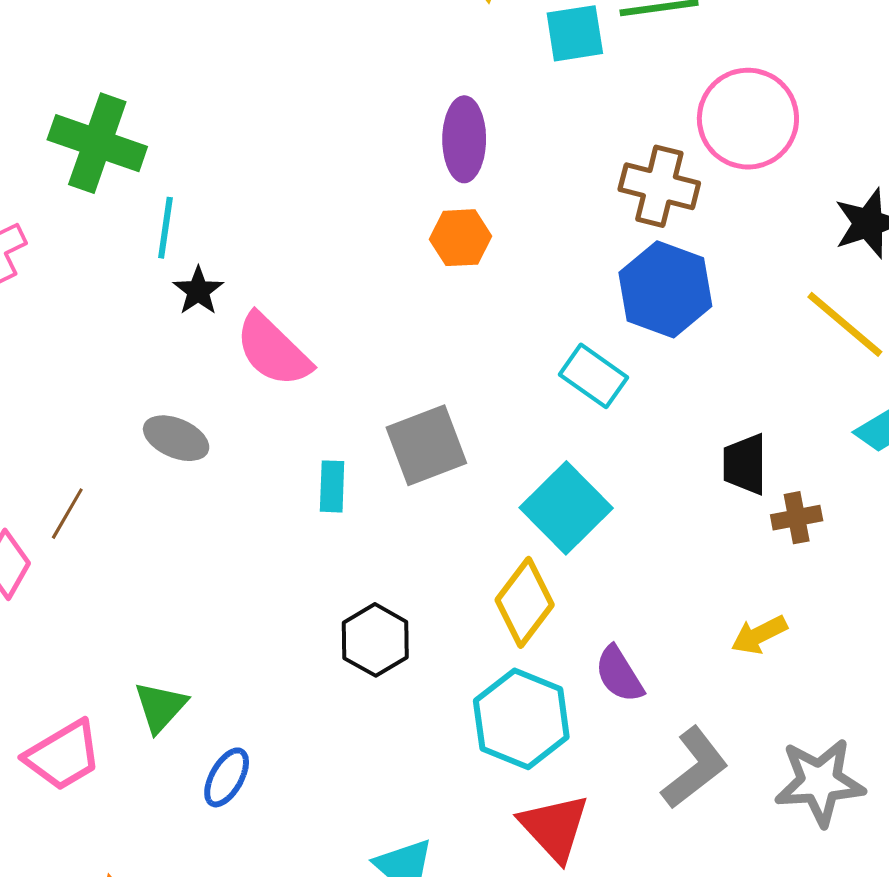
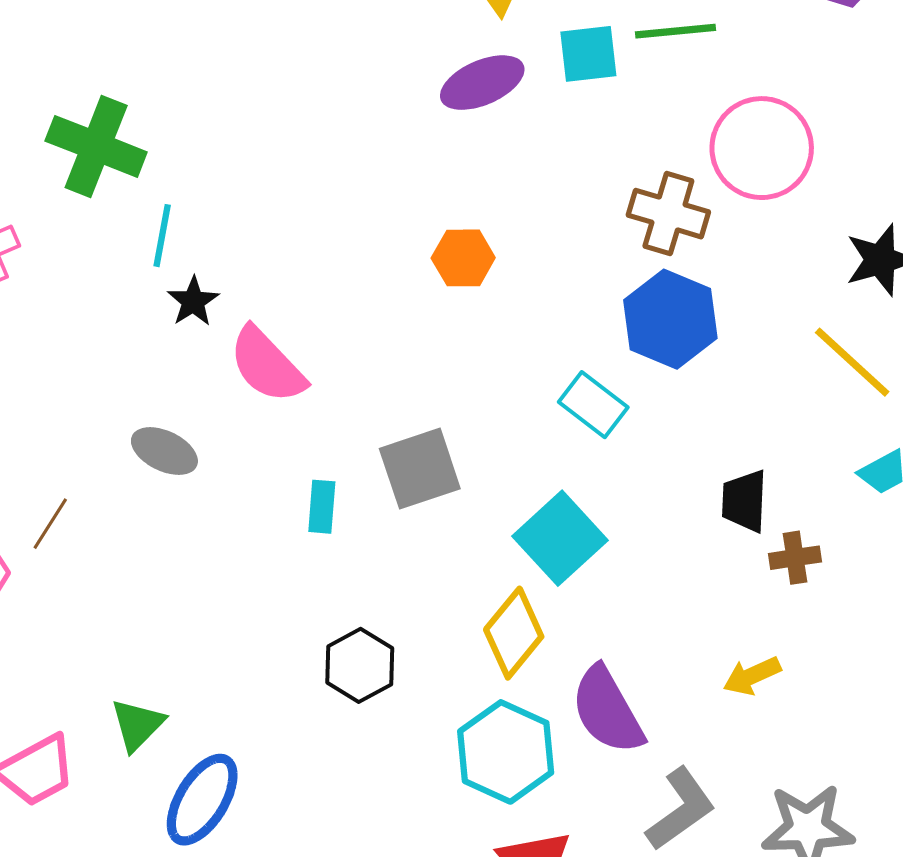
purple ellipse: (464, 139) -> (482, 83), moved, turned 64
purple semicircle: (619, 674) -> (607, 710), size x1.5
blue ellipse: (227, 777) -> (202, 800), size x1.5

